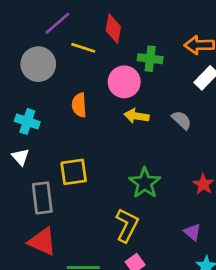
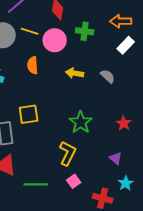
yellow line: (83, 48) -> (30, 31), moved
pink circle: (124, 82) -> (55, 40), moved

